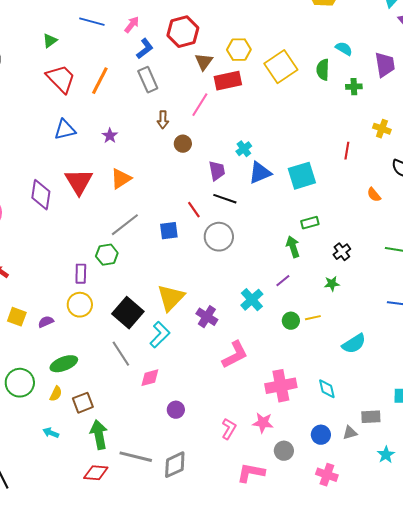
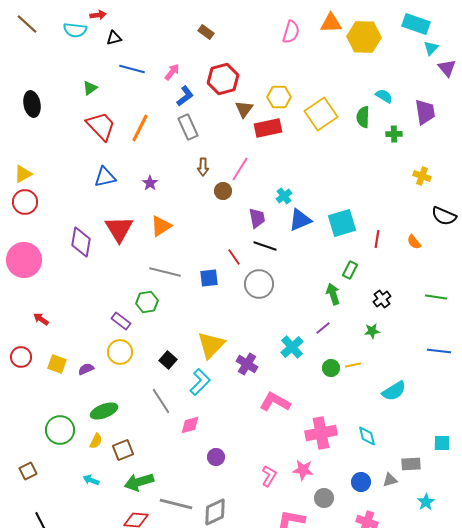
pink line: (200, 105) -> (240, 169), moved
red line: (347, 151) -> (377, 239), moved
green rectangle: (310, 223) -> (350, 270), turned -48
gray line: (125, 225) -> (165, 272), turned 52
purple rectangle: (81, 274) -> (121, 321), turned -54
black square: (128, 313) -> (168, 360), size x0.6
pink L-shape: (235, 355) -> (275, 402), turned -124
green arrow: (99, 435) -> (139, 482), turned -96

